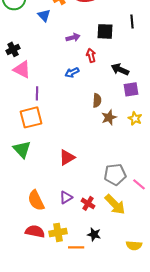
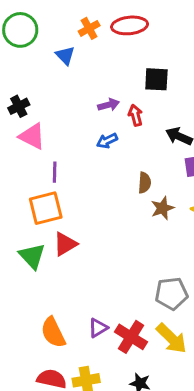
purple arrow: (73, 37) -> (109, 105), moved
red triangle: (67, 157) -> (65, 244), moved
red cross: (88, 203) -> (131, 337), size x1.5

